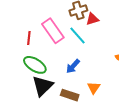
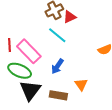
pink rectangle: (53, 31) -> (29, 51), moved

